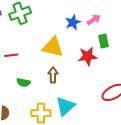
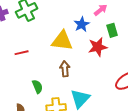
blue star: (73, 22) -> (82, 24), moved
green semicircle: (23, 82) -> (37, 87), moved, turned -120

